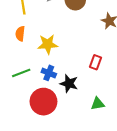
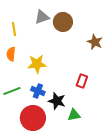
green triangle: (98, 104) -> (74, 115), moved

